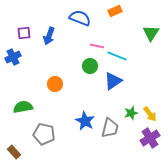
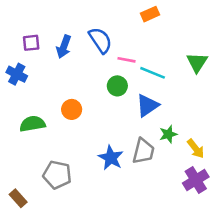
blue semicircle: (80, 18) -> (100, 40), moved, turned 35
green triangle: (151, 33) -> (197, 62), moved
blue cross: (13, 57) -> (17, 74), turned -35
green semicircle: (23, 107) -> (32, 124), moved
green star: (131, 113) -> (168, 134), moved
gray trapezoid: (110, 128) -> (143, 151), moved

